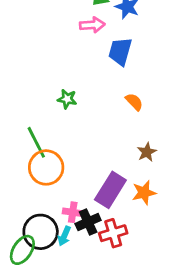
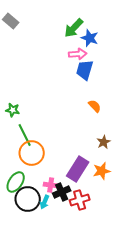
pink arrow: (92, 25) -> (78, 54), moved
green star: (67, 99) -> (13, 110), moved
green ellipse: (22, 250) -> (16, 182), moved

